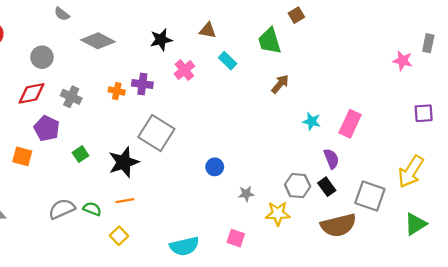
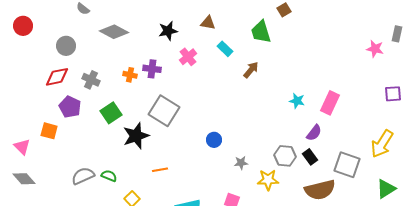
brown arrow: (280, 84) -> (251, 70), moved
green square: (81, 154) -> (111, 113), moved, size x1.5
purple semicircle: (331, 159) -> (314, 133), turned 60
orange line: (125, 201) -> (160, 170), moved

